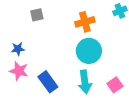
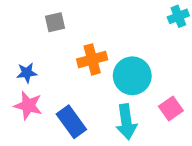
orange cross: (85, 22) -> (92, 59), moved
pink square: (115, 85) -> (171, 108), moved

